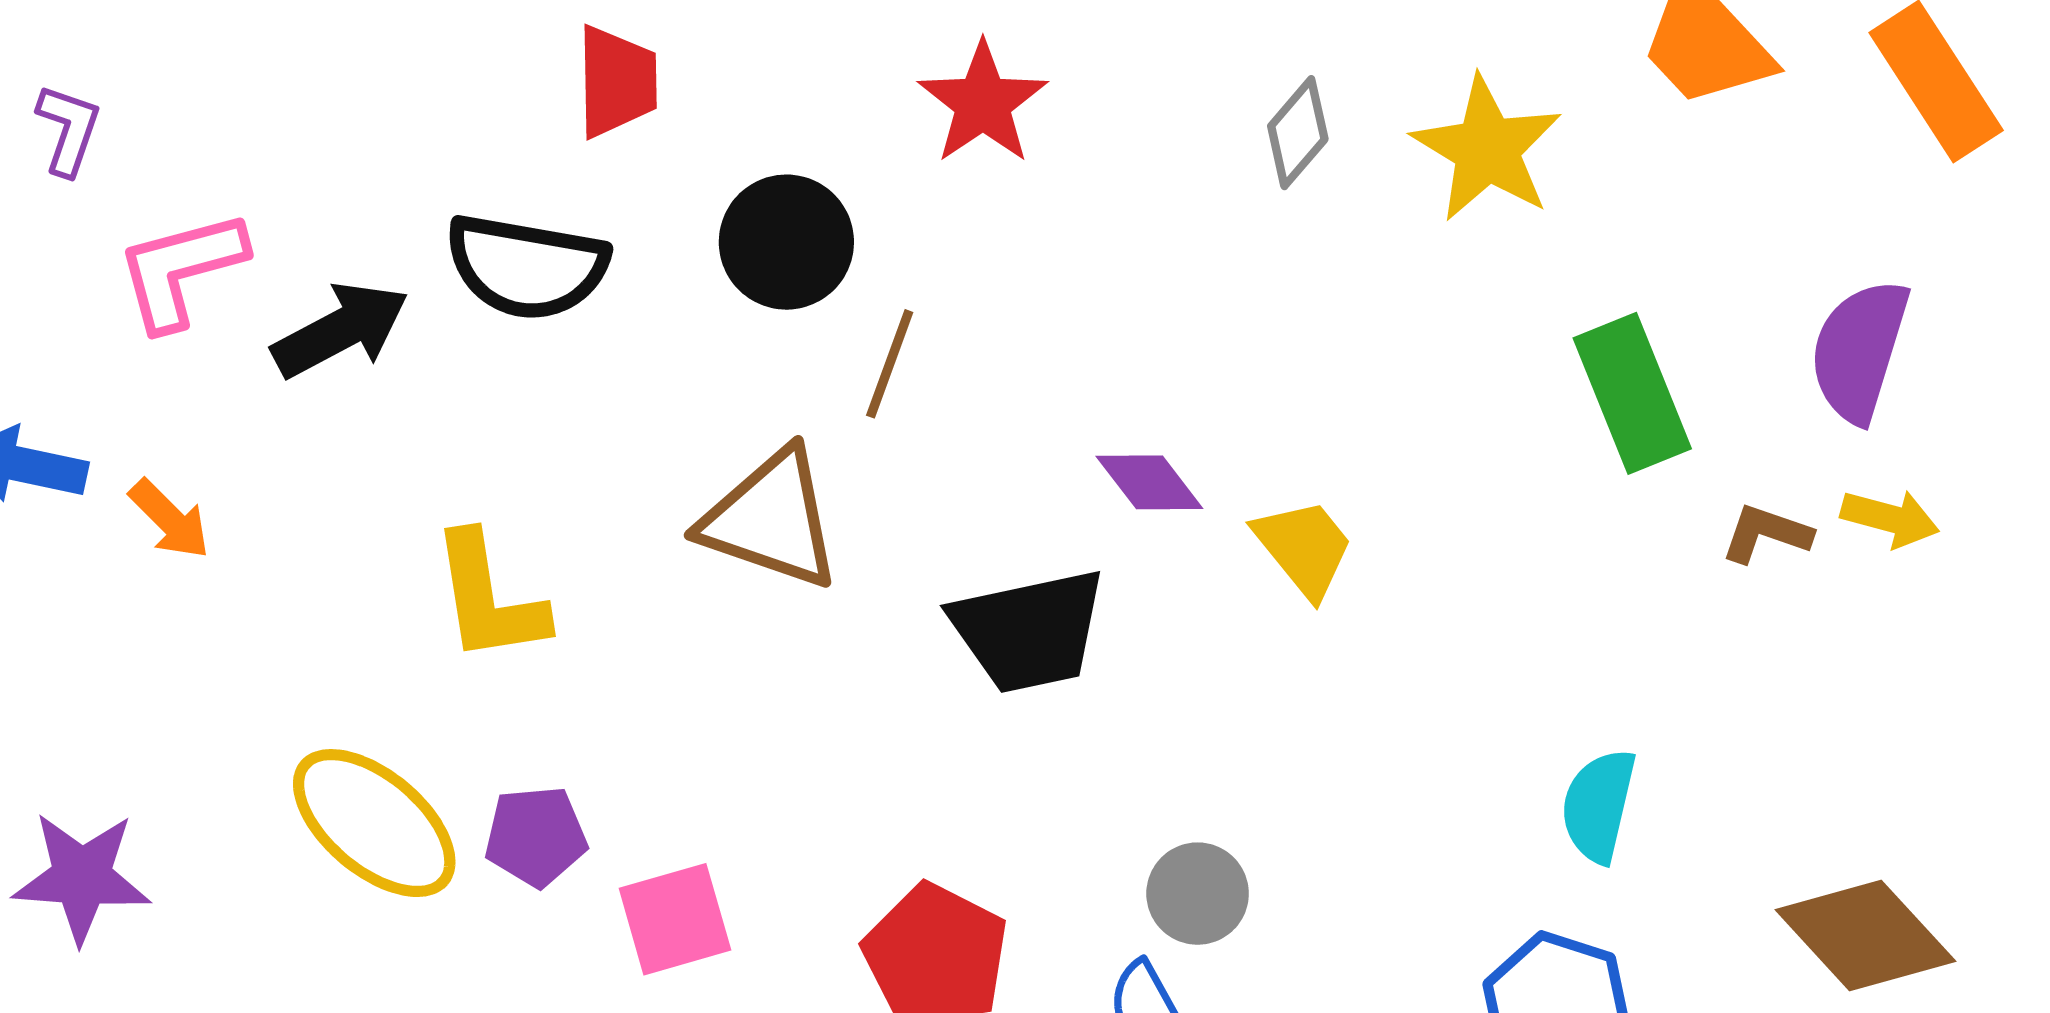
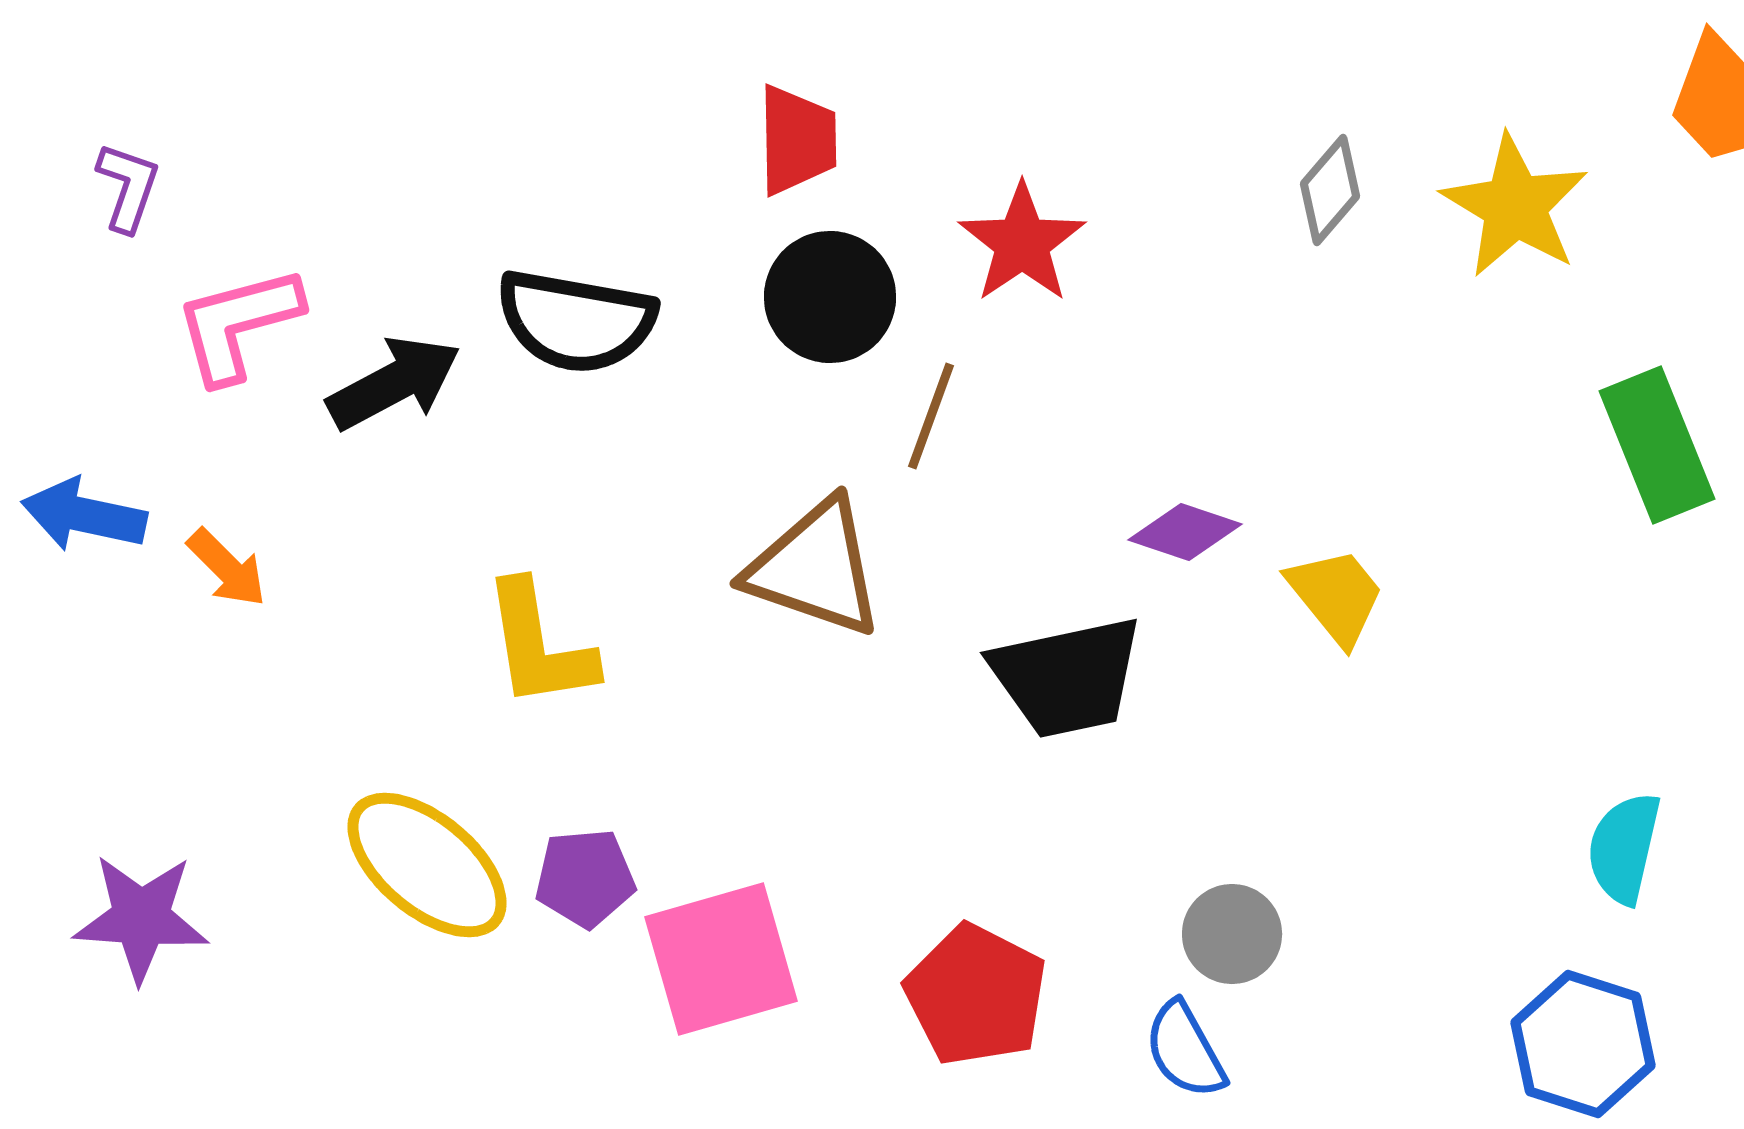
red trapezoid: (617, 81) -> (797, 140), moved
red star: (983, 103) -> (1022, 243), moved
purple diamond: (1149, 482) -> (1185, 532), turned -34
pink square: (675, 919) -> (721, 959), size x1.4

